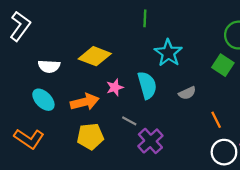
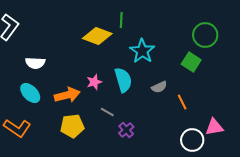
yellow diamond: (95, 56) -> (97, 36), moved
orange line: (216, 120) -> (182, 102), moved
purple cross: (150, 141) -> (126, 130), size x0.7

